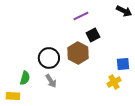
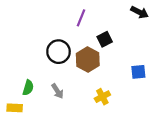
purple line: (81, 16) -> (81, 18), moved, turned -42
black circle: (49, 58) -> (59, 52), moved
yellow cross: (114, 82) -> (102, 97), moved

